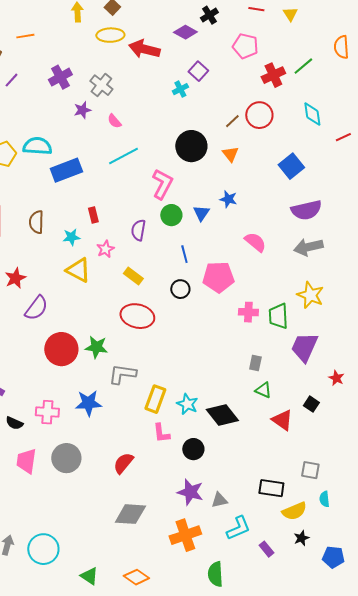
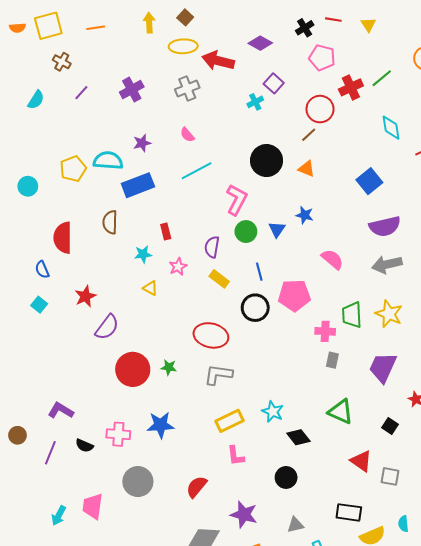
black cross: (209, 15) -> (305, 28), moved
orange line: (25, 36) -> (96, 28), moved
gray cross: (101, 85) -> (187, 88), moved, turned 30
purple star: (82, 110) -> (142, 143), moved
red circle: (259, 115) -> (320, 109), moved
orange triangle: (230, 154) -> (307, 169), turned -30
brown semicircle: (36, 222) -> (110, 222), moved
yellow triangle: (78, 270) -> (150, 288), size x0.6
yellow rectangle: (133, 276) -> (219, 279), moved
black circle: (180, 289) -> (255, 308), size x1.4
green trapezoid: (278, 316) -> (352, 315), moved
green star: (96, 347) -> (169, 367), size x0.7
gray rectangle: (255, 363) -> (332, 360), moved
gray L-shape: (122, 374) -> (218, 375), moved
green triangle: (263, 390) -> (341, 412), size x1.5
yellow rectangle: (155, 399) -> (229, 421), turned 44
cyan star: (187, 404) -> (273, 412), moved
black diamond: (222, 415) -> (298, 437), size x0.7
red triangle: (282, 420) -> (361, 461), moved
black circle: (193, 449) -> (286, 477), moved
pink trapezoid: (26, 461) -> (93, 506), moved
gray square: (310, 470) -> (390, 476), moved
purple star: (190, 492) -> (244, 514), moved

